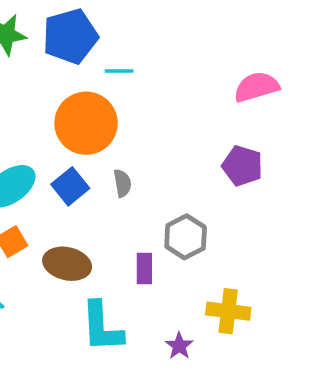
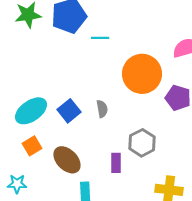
orange circle: (86, 123) -> (142, 74), moved
brown ellipse: (67, 264) -> (67, 160), turned 32

